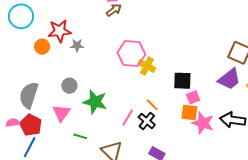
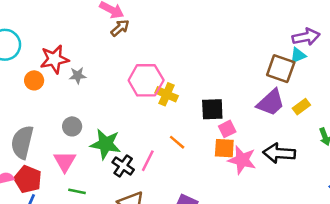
black cross: (147, 121) -> (123, 166), moved
green line: (80, 136) -> (77, 191), moved

